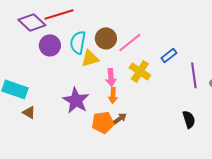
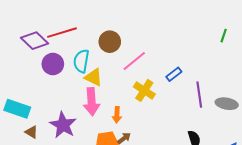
brown circle: (106, 38) -> (110, 42), moved
yellow triangle: (90, 58) -> (94, 77), turned 42
pink arrow: (111, 77) -> (91, 102), moved, size x1.5
purple star: (76, 100) -> (63, 125), moved

